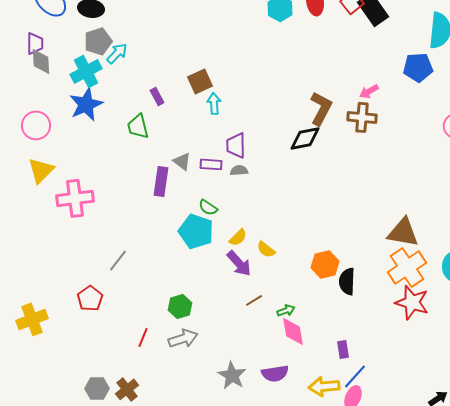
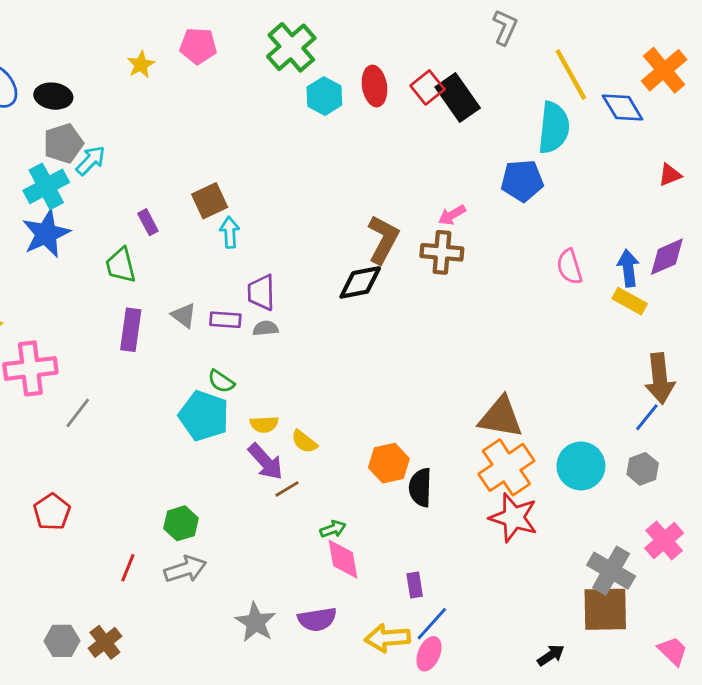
purple rectangle: (161, 181) -> (131, 330), moved
yellow semicircle: (238, 237) -> (264, 424), turned 42
gray line: (118, 260) -> (78, 413), moved
brown line: (254, 300) -> (287, 489), moved

